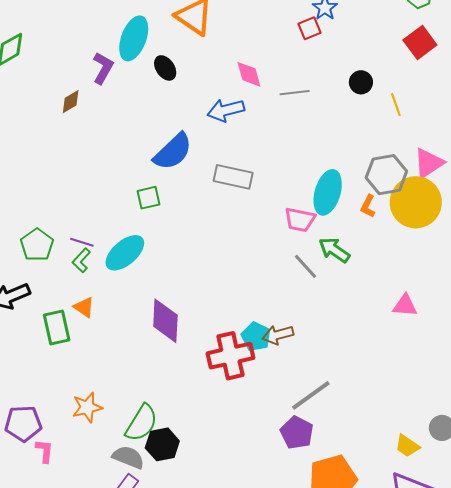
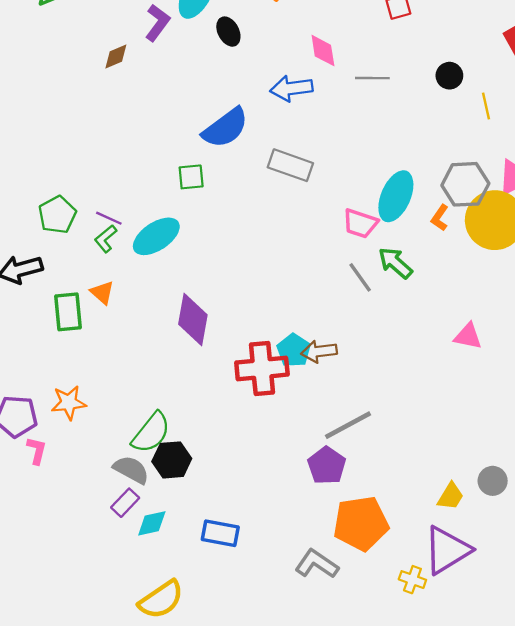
orange star: (87, 407) -> (69, 403), moved
yellow trapezoid: (407, 446) -> (451, 496), turned -100

